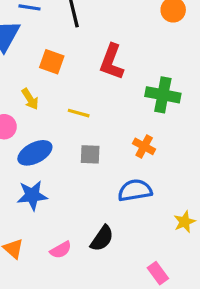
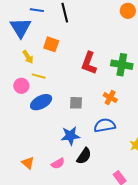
red L-shape: (112, 62) -> (89, 63), moved
yellow arrow: (30, 99) -> (28, 57), moved
yellow line: (79, 113) -> (39, 76), moved
blue star: (32, 195) -> (70, 136), moved

